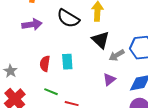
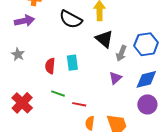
purple arrow: (32, 24) -> (24, 21), moved
gray arrow: (117, 55) -> (121, 53), turned -35
gray star: (10, 71) -> (18, 54), moved

